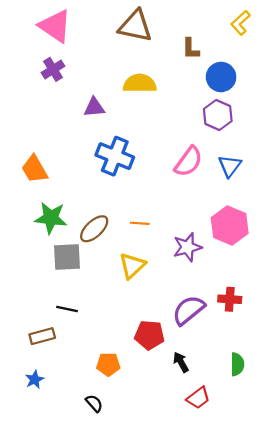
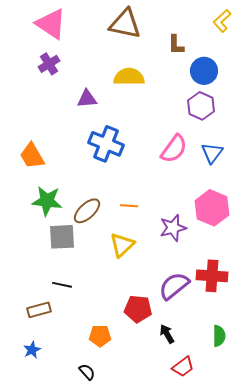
red cross: (230, 299) -> (212, 276), size x1.4

